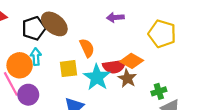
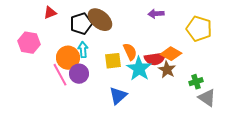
orange semicircle: (87, 48) -> (130, 52), moved
purple circle: (28, 95) -> (79, 74), moved

